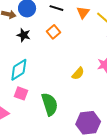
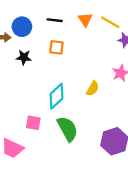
orange square: (54, 32) -> (56, 47), turned -32
cyan diamond: (19, 70) -> (56, 96), moved

